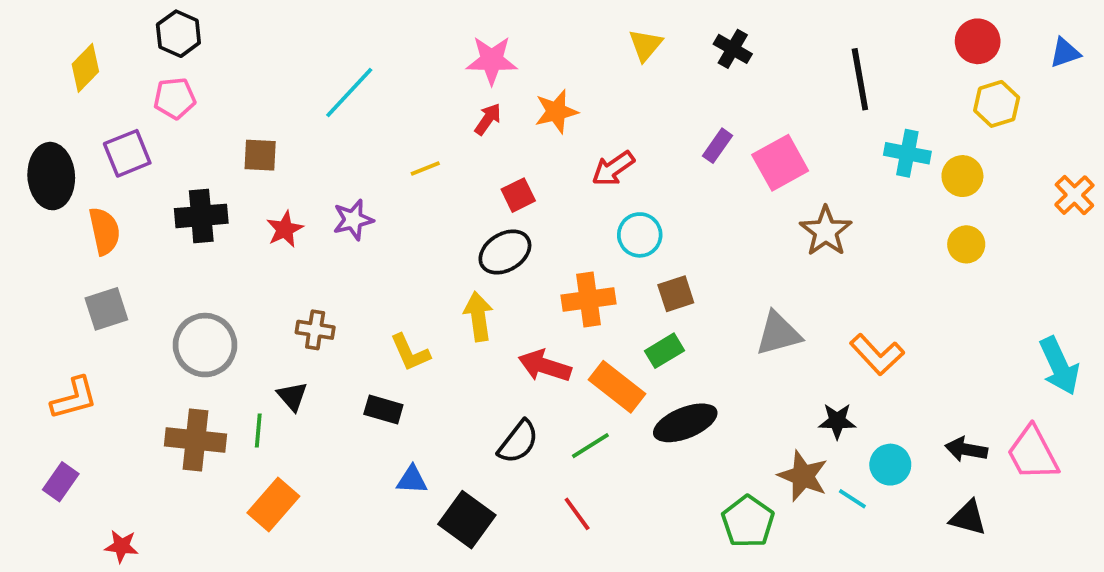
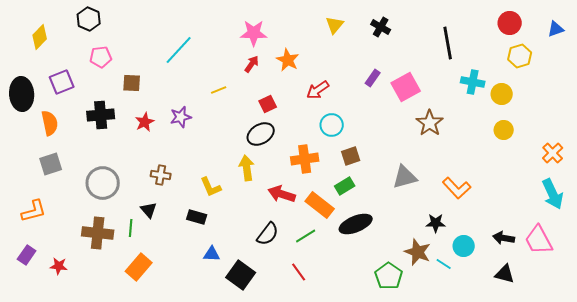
pink pentagon: (175, 98) -> (101, 57), moved
orange star: (556, 112) -> (288, 60), turned -30
orange cross: (1074, 195) -> (553, 153), moved
red star: (121, 546) -> (59, 266), moved

